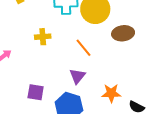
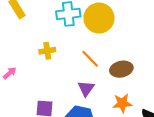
brown ellipse: (123, 33) -> (121, 69), moved

